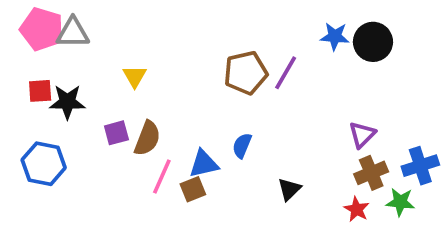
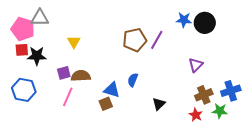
pink pentagon: (42, 29) -> (23, 29), moved
purple triangle: (362, 135) -> (196, 65), moved
brown semicircle: (147, 138) -> (81, 76), turned -114
blue triangle: (204, 164) -> (112, 90), turned 30
pink line: (162, 176) -> (68, 97), moved

